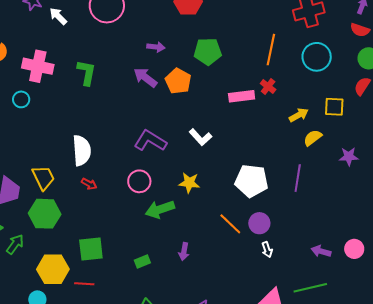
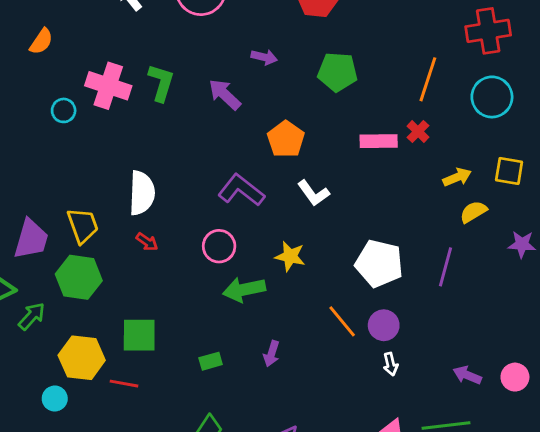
pink cross: (38, 66) -> (108, 86), moved
purple arrow: (145, 77) -> (225, 94), moved
orange pentagon: (178, 81) -> (286, 139), moved

